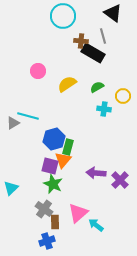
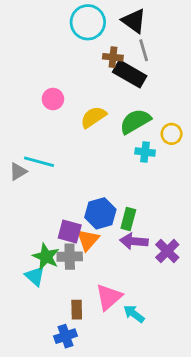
black triangle: (113, 13) -> (134, 21), moved
green semicircle: (97, 87) -> (135, 121), size x1.6
blue hexagon: (54, 139) -> (100, 213), moved
green rectangle: (68, 147) -> (128, 219), moved
orange triangle: (63, 160) -> (88, 240), moved
green star: (53, 184) -> (46, 257), moved
cyan triangle: (11, 188) -> (35, 276), moved, turned -35
gray cross: (44, 209) -> (70, 257), moved, turned -36

